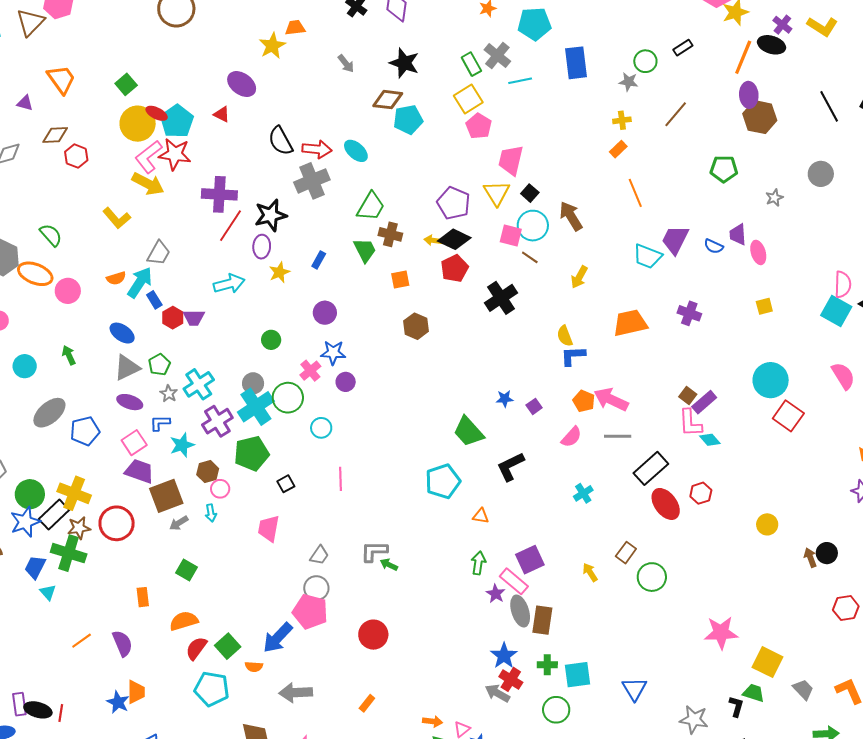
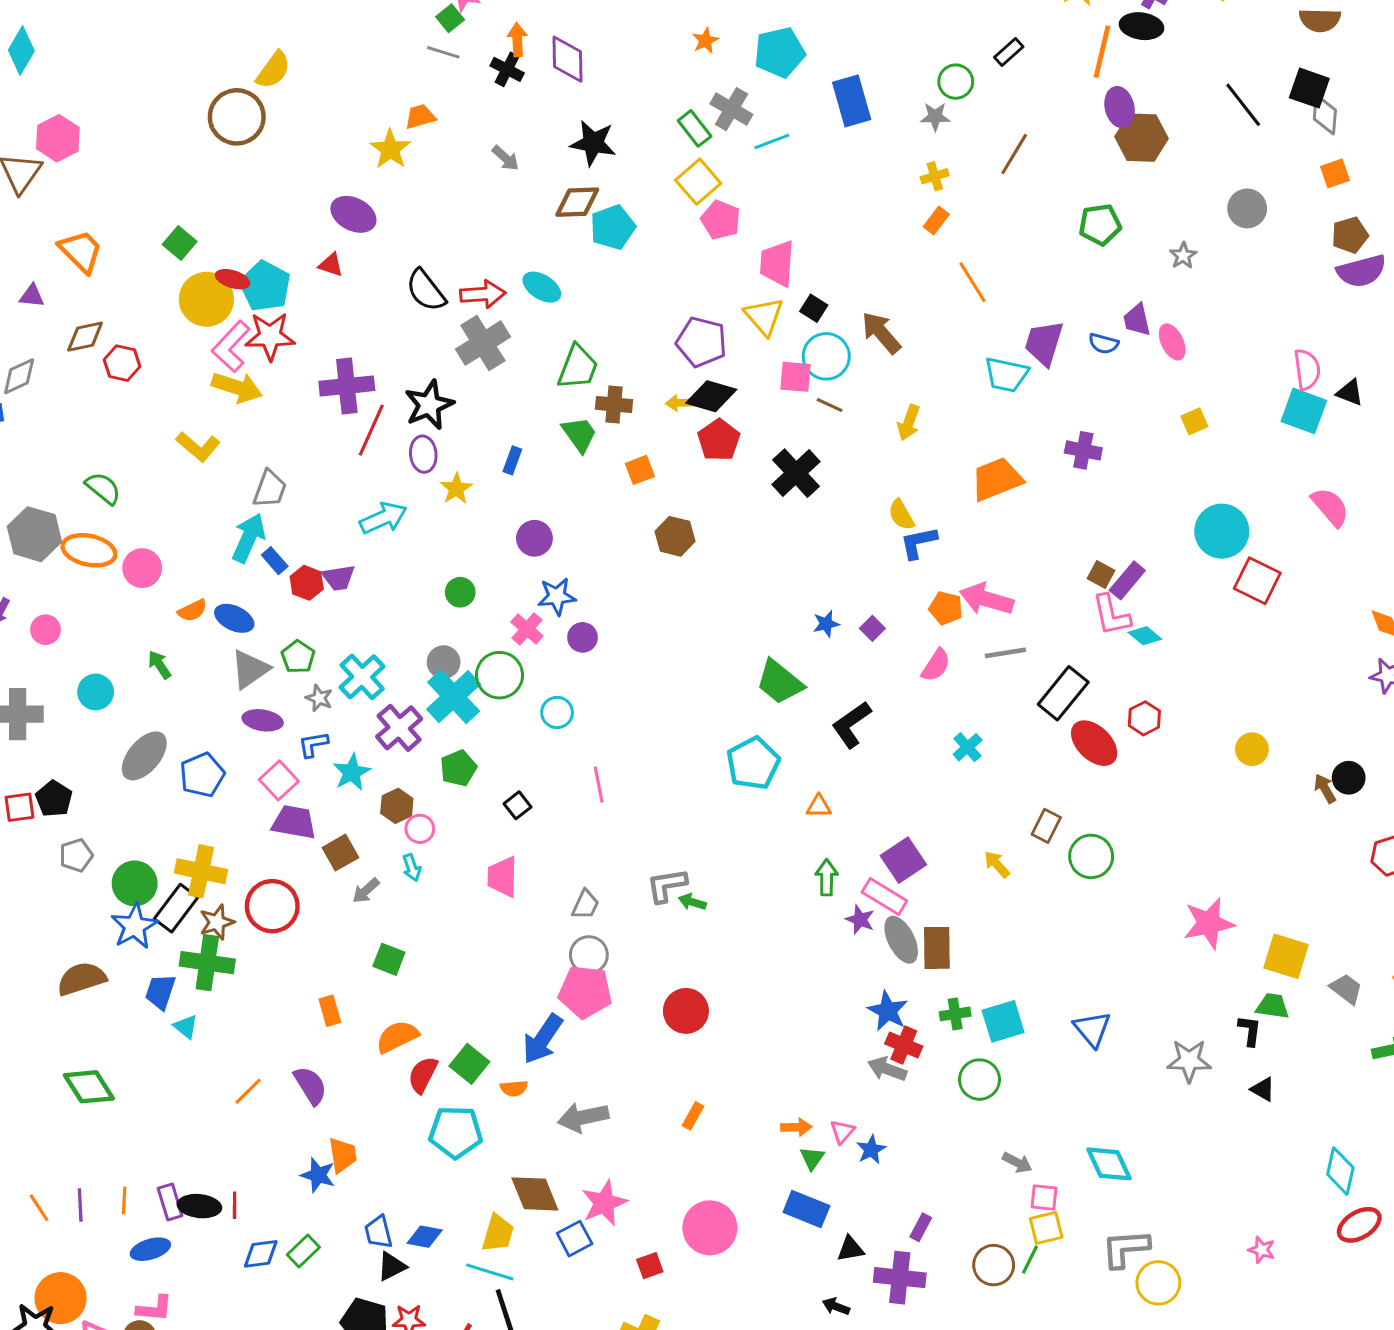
orange semicircle: (116, 278) -> (192, 610), moved
green pentagon: (252, 454) -> (458, 768), size x0.7
brown square: (166, 496) -> (340, 853), size x0.7

